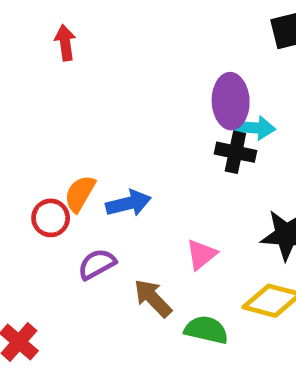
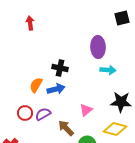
cyan arrow: (255, 128) -> (108, 70), moved
black cross: (235, 152) -> (60, 68), moved
red circle: (51, 218) -> (25, 113), moved

